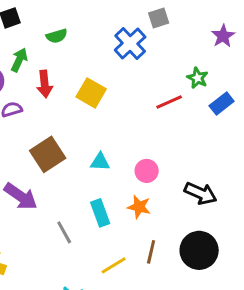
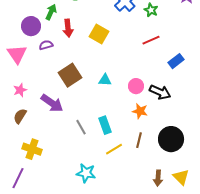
green star: (198, 78) -> (151, 10), moved
blue rectangle: (222, 103) -> (176, 61), moved
black arrow: (201, 193) -> (160, 92), moved
orange star: (139, 207) -> (140, 111), moved
cyan rectangle: (100, 213) -> (105, 125), moved

